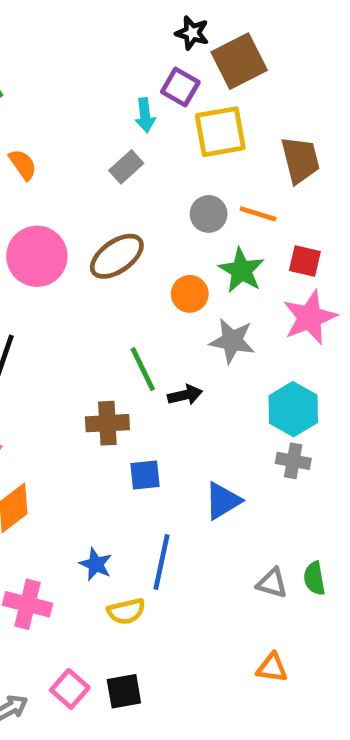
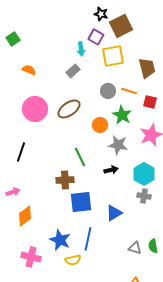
orange semicircle: (23, 165) -> (29, 70), turned -32
red square: (305, 261) -> (150, 102), moved
black arrow: (185, 395) -> (111, 170), moved
blue square: (145, 475) -> (81, 202), size x1.6
blue star: (96, 564) -> (60, 240), size x1.5

